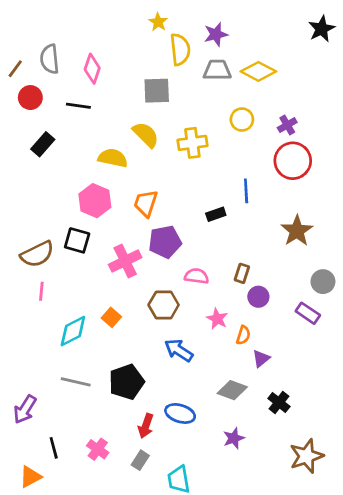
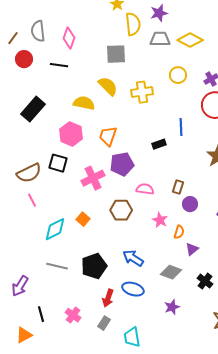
black rectangle: (43, 144) -> (33, 109), moved, size x1.4
pink line: (41, 291) -> (32, 200), turned -32
blue arrow: (179, 350) -> (133, 258), moved

